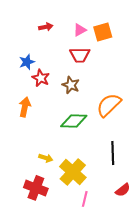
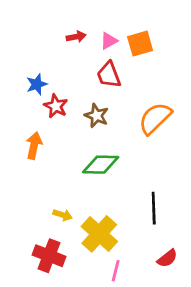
red arrow: (46, 27) -> (76, 37), moved
red trapezoid: (80, 55) -> (109, 75), turned 70
orange semicircle: (109, 105) -> (155, 118), moved

